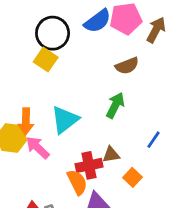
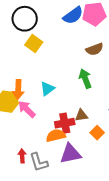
black circle: (53, 33) -> (25, 19), moved
green arrow: (115, 105) -> (85, 79), turned -48
cyan triangle: (65, 120) -> (47, 89), size x0.7
orange semicircle: (77, 182) -> (56, 135), turned -78

